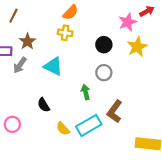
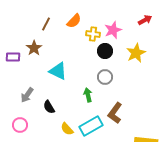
brown line: (13, 16) -> (46, 24), moved
pink star: (128, 22) -> (113, 30), moved
yellow cross: (65, 33) -> (93, 34), moved
gray arrow: (20, 65) -> (27, 95), moved

